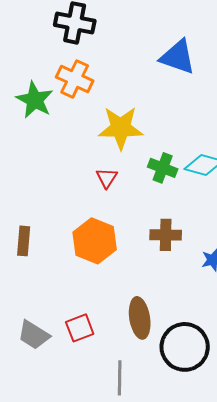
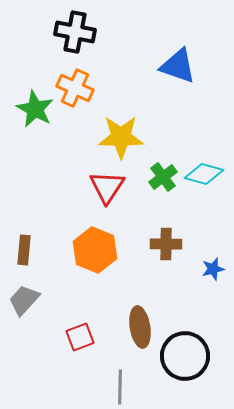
green cross: (163, 168) -> (163, 177), turned 32
red triangle: (107, 178) -> (107, 187), size x1.6
gray trapezoid: (34, 335) -> (24, 300), moved, turned 100

